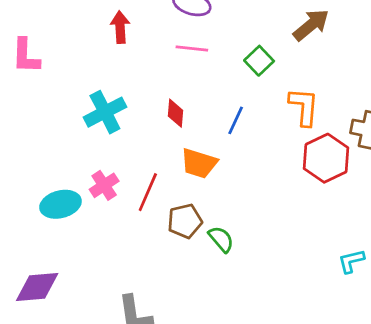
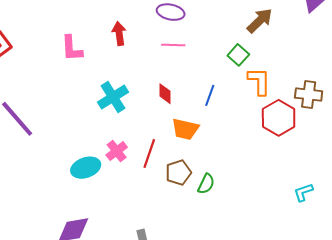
pink L-shape: (26, 56) -> (72, 48), moved
green square: (259, 61) -> (238, 55), moved
green semicircle: (221, 239) -> (206, 184), turned 70

